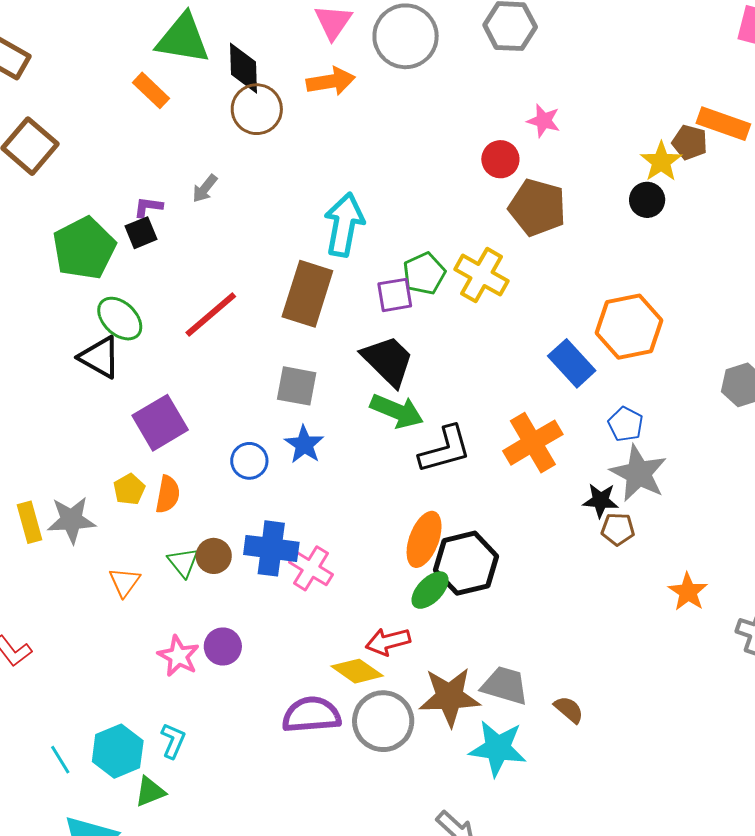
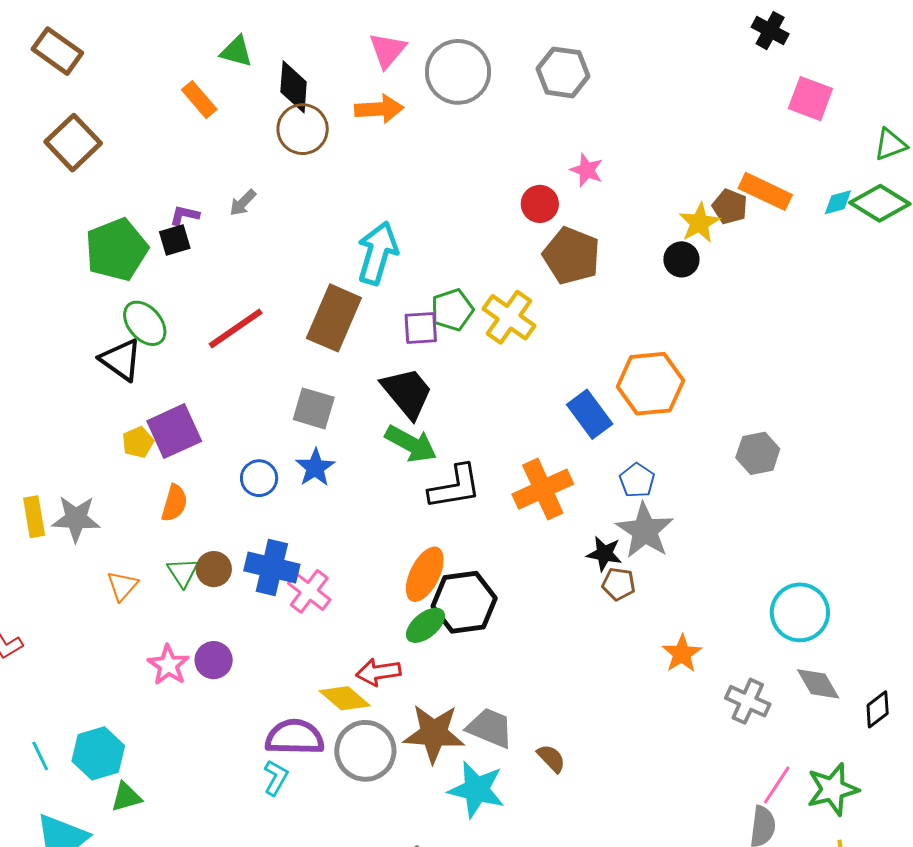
green triangle: (183, 39) -> (236, 51), size x0.6
yellow pentagon: (129, 489) -> (138, 442), moved
cyan L-shape: (173, 741) -> (276, 778), moved

